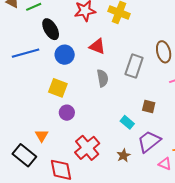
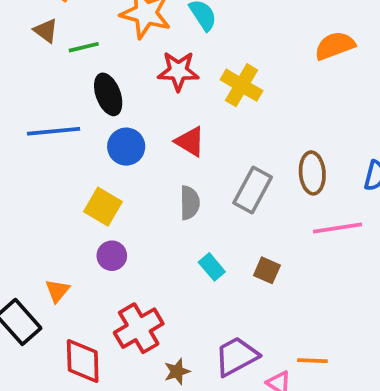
cyan rectangle: (127, 122) -> (212, 267), moved
purple trapezoid: (149, 141) -> (236, 356), moved
brown star: (124, 155) -> (177, 371), moved

